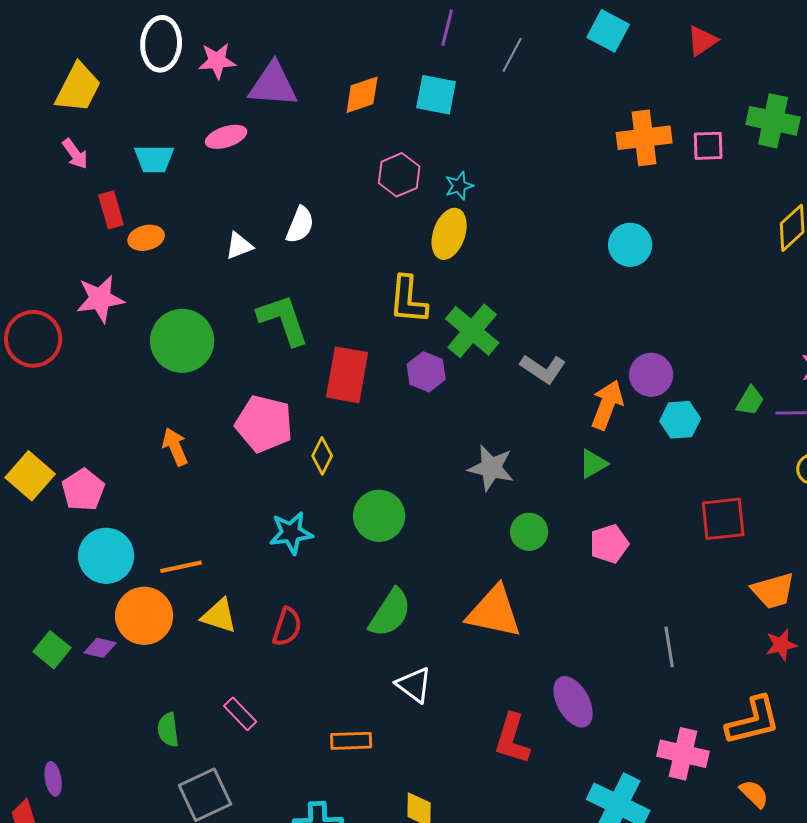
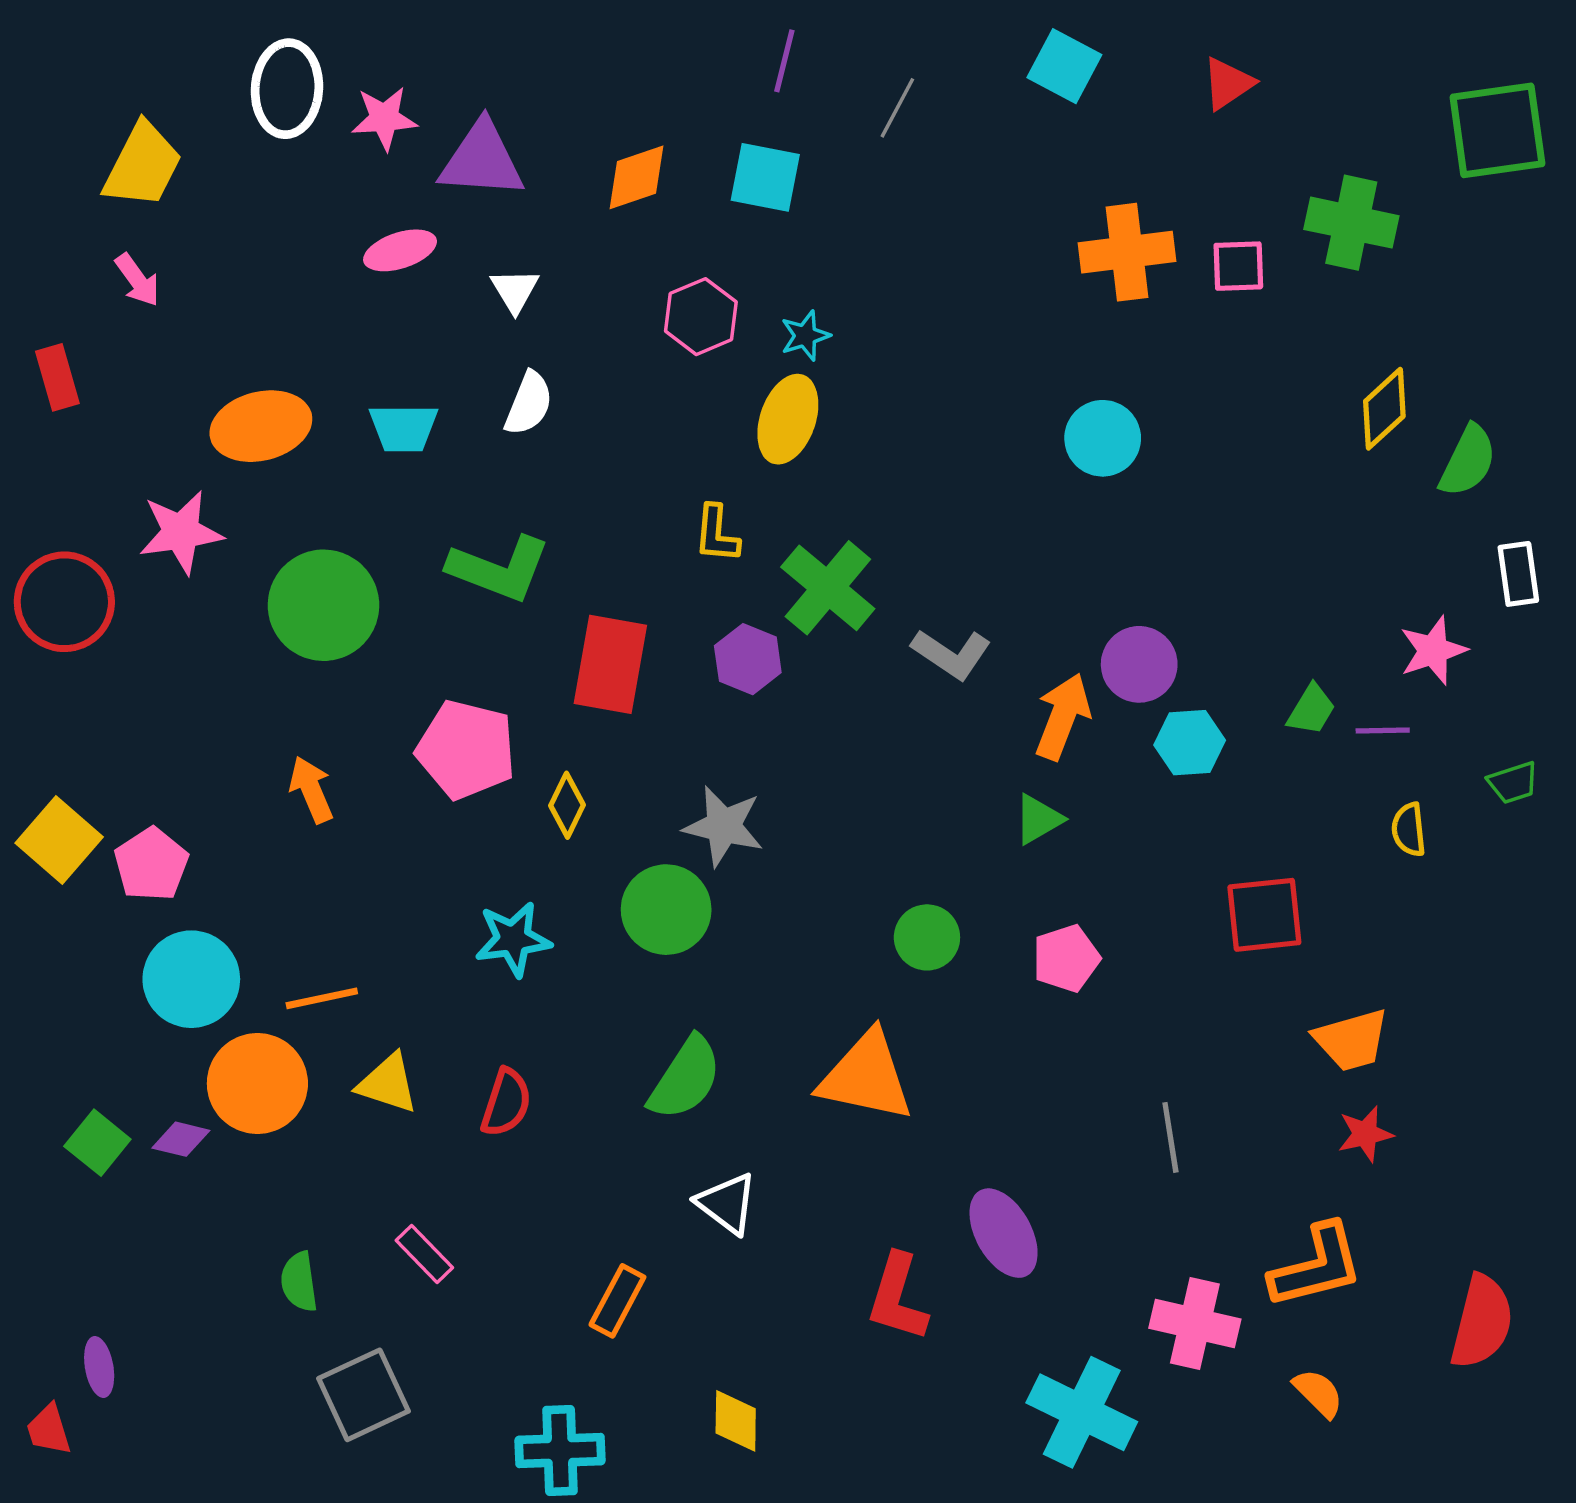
cyan trapezoid: (154, 159) -> (403, 428), moved
red rectangle: (111, 210) -> (57, 377), moved
orange ellipse: (146, 238) -> (261, 426), size x1.6
white triangle: (239, 246) -> (515, 290), moved, turned -40
yellow L-shape: (408, 300) -> (717, 534), size x0.7
green L-shape: (283, 320) -> (499, 569), turned 130
gray star: (491, 468) -> (724, 826), moved
orange rectangle: (351, 741) -> (617, 1301), turned -60

